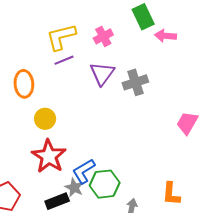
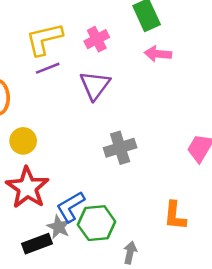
pink arrow: (166, 36) -> (158, 54), moved
gray cross: (135, 82) -> (120, 148), moved
orange L-shape: (171, 194) -> (175, 216), moved

